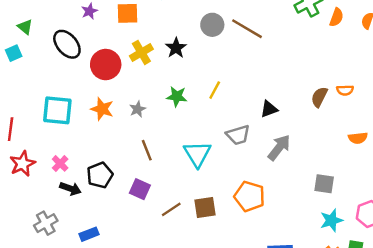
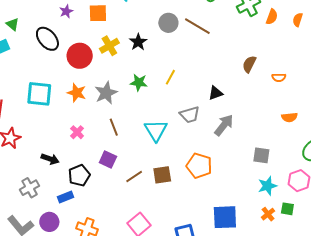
brown semicircle: (319, 97) -> (249, 64), moved
gray star: (137, 109) -> (106, 93), size x1.6
pink cross: (60, 163) -> (77, 132), moved
black pentagon: (100, 175) -> (79, 175), moved

